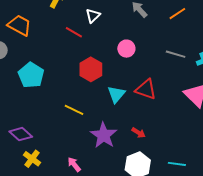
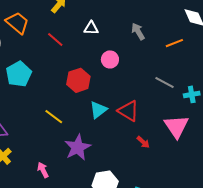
white triangle: (93, 16) -> (91, 28), turned 35
red line: (74, 32) -> (55, 40), moved
pink circle: (126, 49) -> (110, 59), moved
red arrow: (139, 133) -> (143, 142), moved

